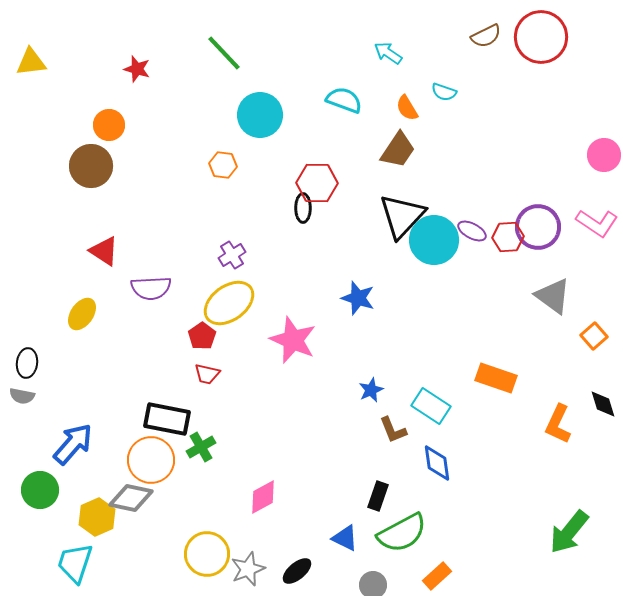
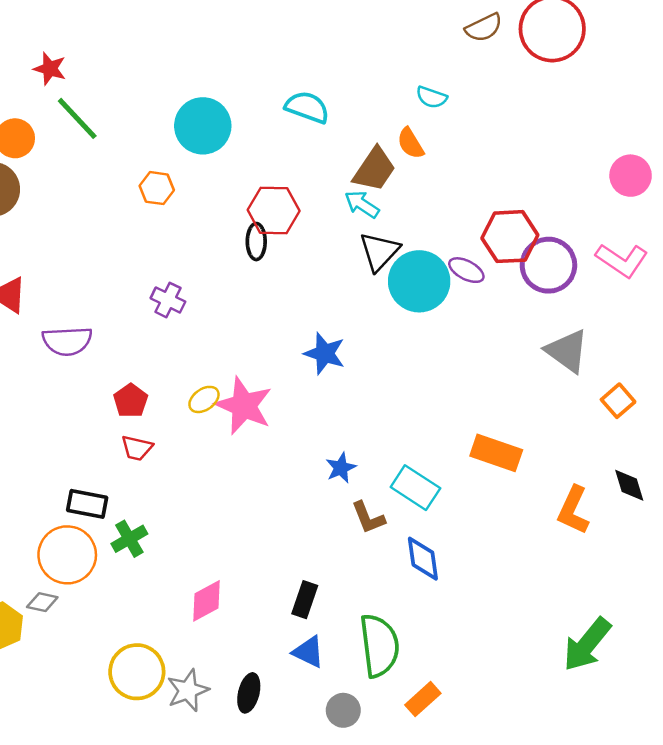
green line: (224, 53) -> (77, 118), moved
cyan arrow: (388, 53) -> (362, 204), moved
orange semicircle: (407, 108) -> (410, 143), moved
black triangle: (402, 216) -> (379, 251), size x0.7
red hexagon: (508, 237) -> (510, 237), moved, size x1.4
purple cross: (232, 255) -> (168, 300), turned -32
yellow ellipse: (229, 303) -> (204, 399), moved, size x0.5
black rectangle: (167, 419) -> (87, 504), size x0.7
black rectangle: (378, 496) -> (305, 600), moved
gray diamond: (131, 498) -> (42, 602), size x0.6
green semicircle: (402, 533) -> (379, 646), turned -69
black ellipse: (297, 571) -> (249, 693), turned -36

